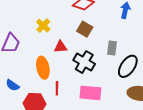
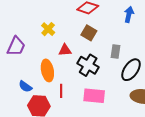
blue semicircle: (12, 85) -> (25, 86), moved

